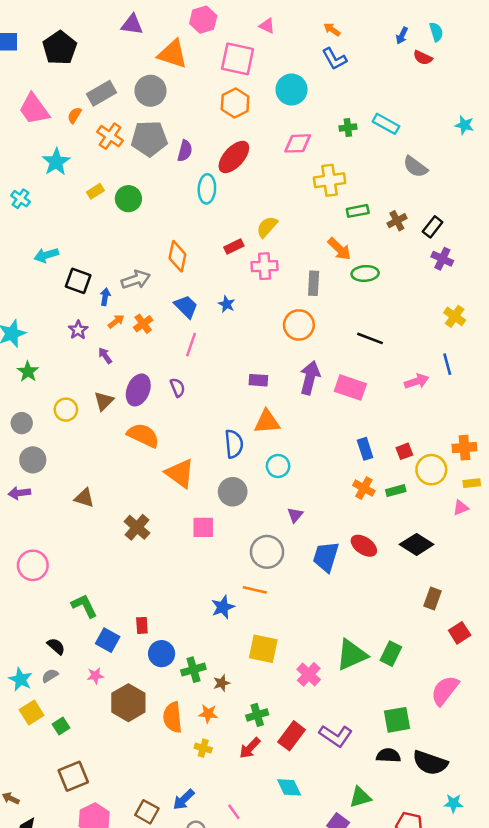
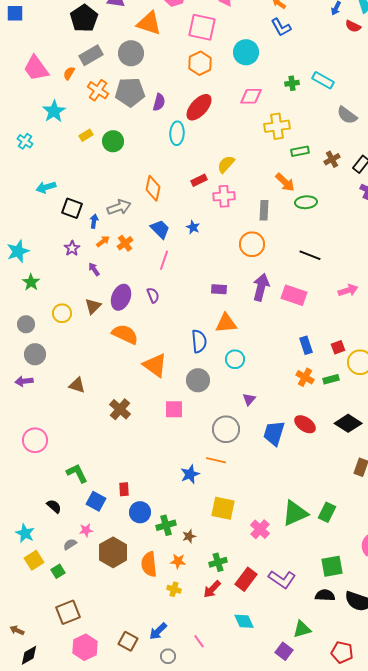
black pentagon: (60, 48) -> (84, 18), moved
gray semicircle: (50, 676) -> (70, 544), moved

